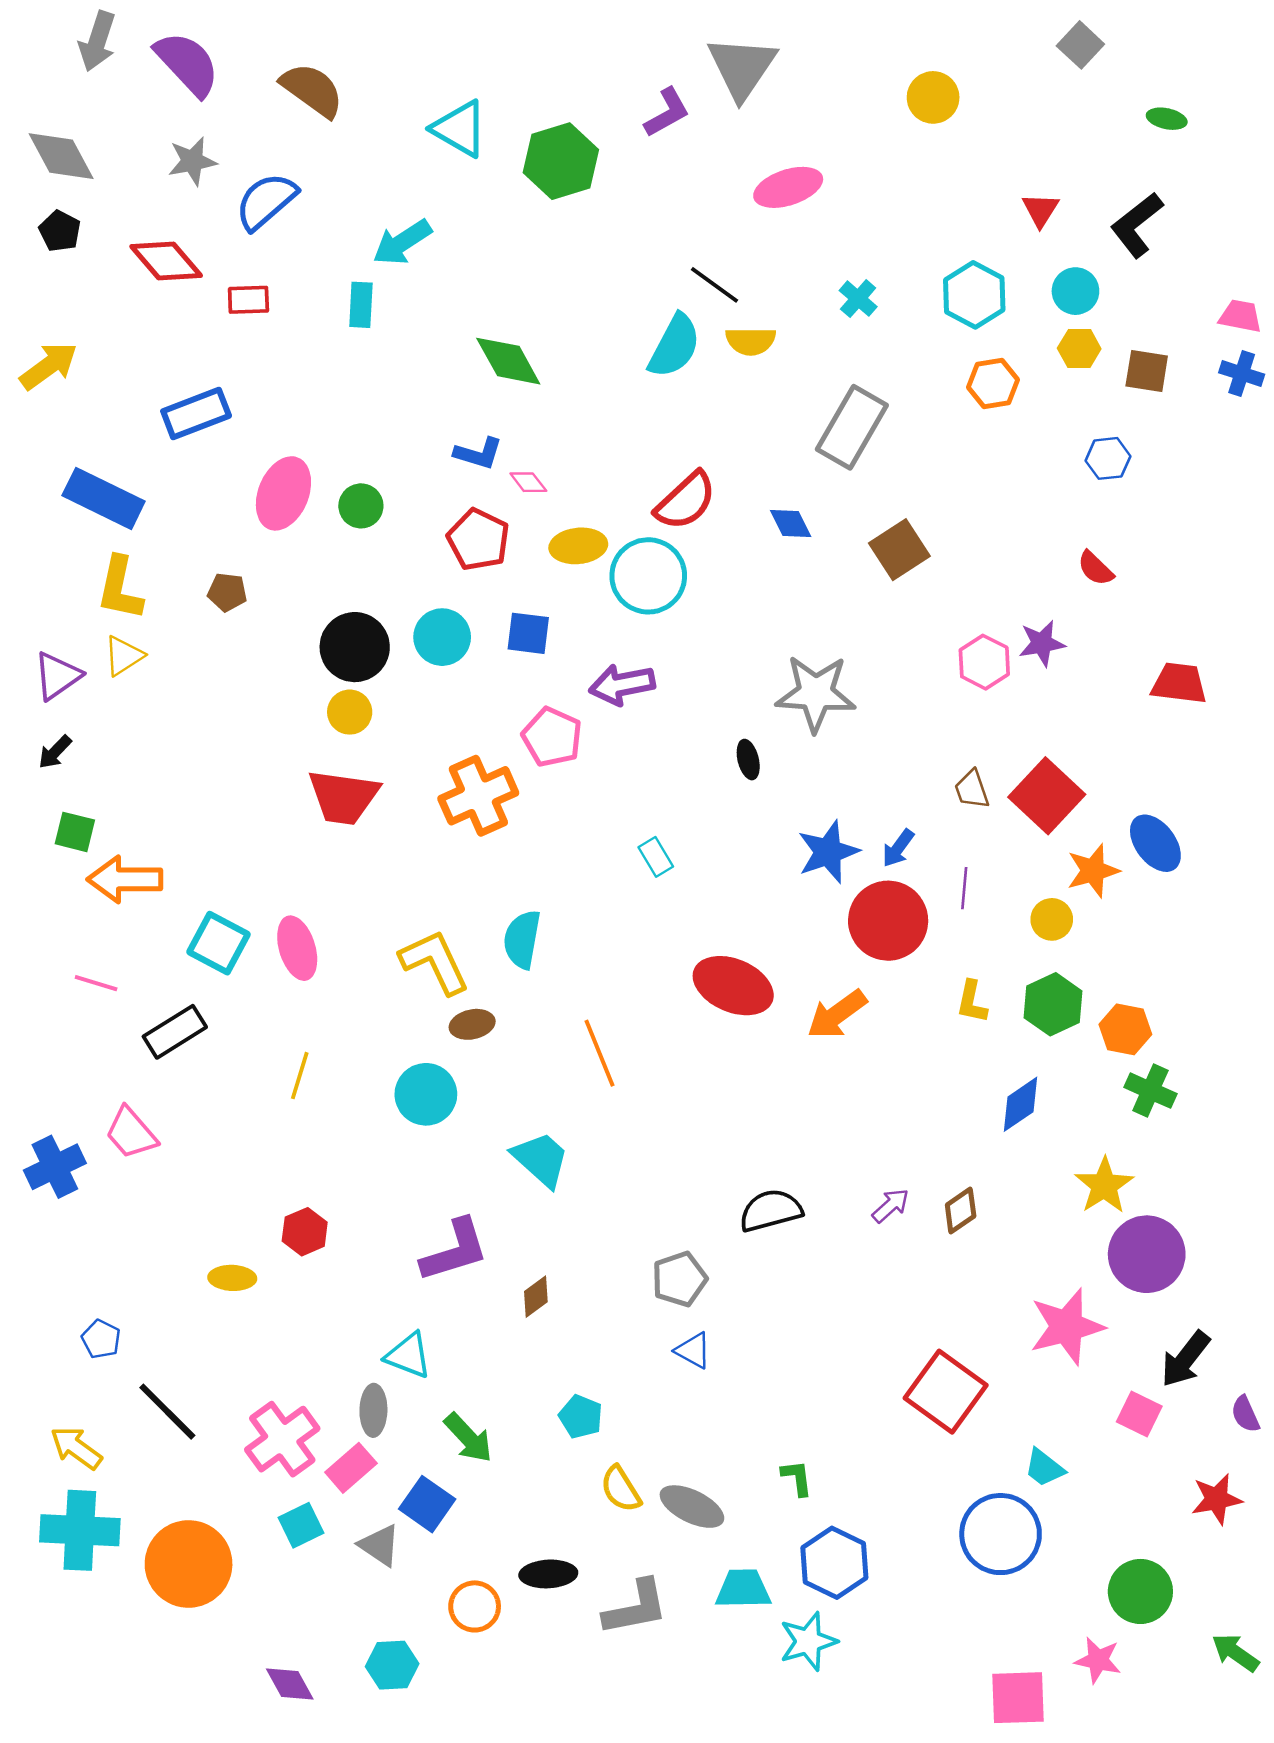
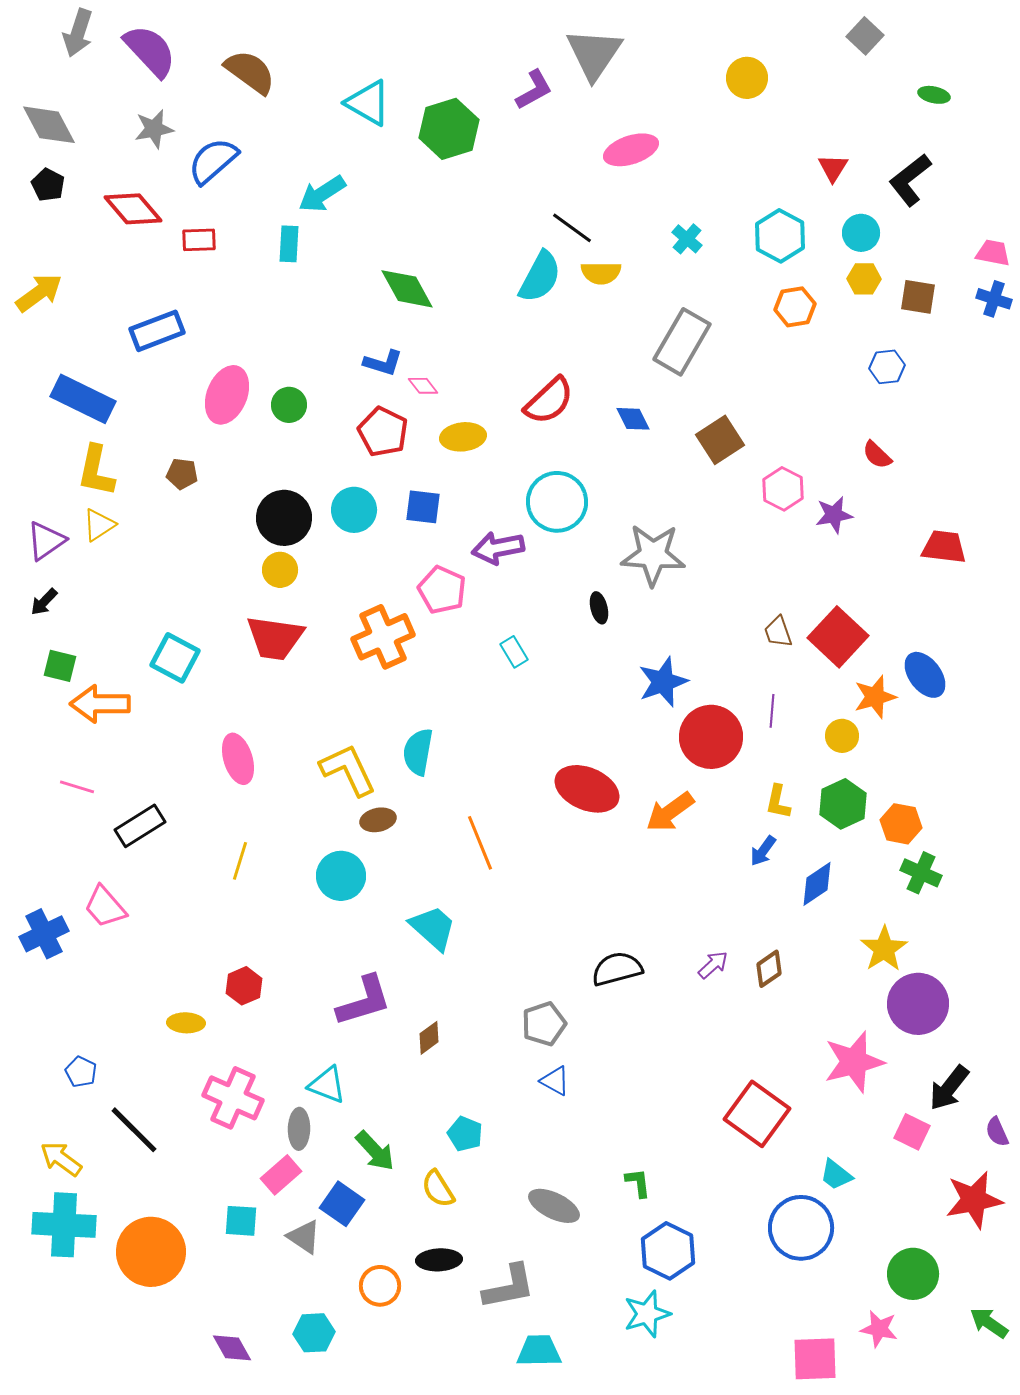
cyan circle: (648, 576) -> (557, 502), moved
pink hexagon: (984, 662) -> (783, 489), moved
blue arrow: (898, 848) -> (763, 851), moved
cyan rectangle: (656, 857) -> (514, 652), moved
cyan square: (219, 943) -> (175, 658), moved
pink cross: (282, 1439) -> (233, 1098), moved, turned -30
yellow semicircle: (621, 1489) -> (438, 1189), moved
red star: (1217, 1499) -> (974, 1200), size x1.4
cyan square: (301, 1525) -> (241, 1221), turned 30
cyan trapezoid: (743, 1589) -> (539, 1351), moved

